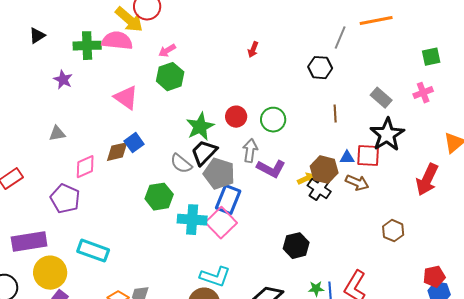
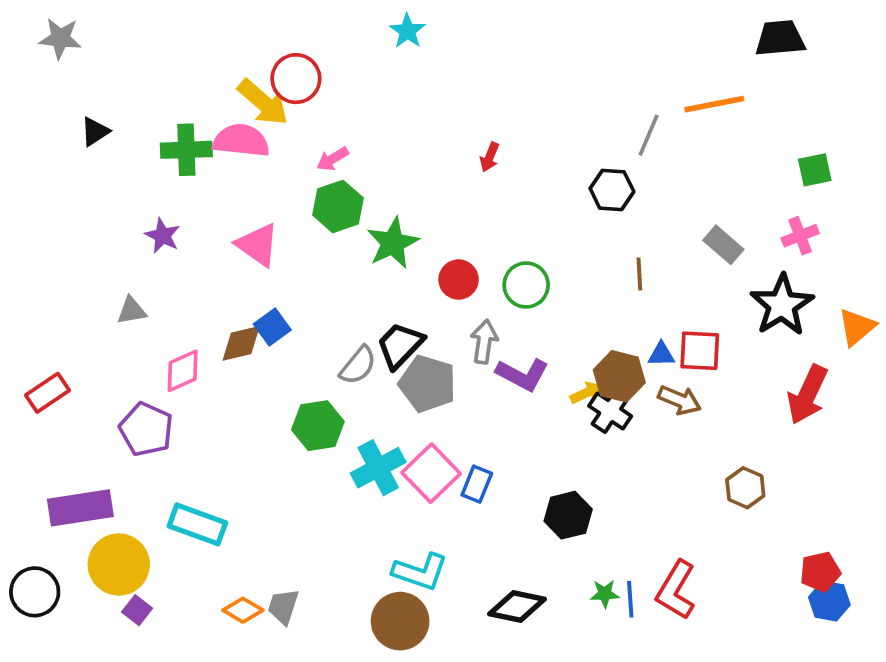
purple star: (63, 80) -> (163, 236), moved
green star: (200, 127) -> (393, 243), moved
black star: (387, 135) -> (782, 305), moved
gray semicircle: (181, 164) -> (358, 365), turned -90
blue rectangle: (228, 200) -> (477, 484), moved, size x0.7
cyan cross: (192, 220) -> (378, 468), turned -32

